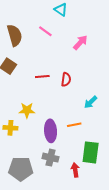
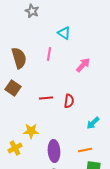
pink line: (45, 31) -> (49, 54), turned 64
orange line: (74, 125) -> (85, 150), moved
yellow cross: (10, 128) -> (15, 148), turned -32

